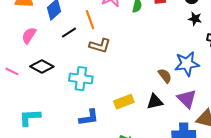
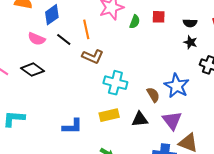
black line: (69, 33) -> (64, 39), turned 63
pink semicircle: (29, 35) -> (37, 39), moved, turned -108
blue star: (187, 64) -> (177, 86), turned 30
cyan cross: (81, 79) -> (115, 83), moved

